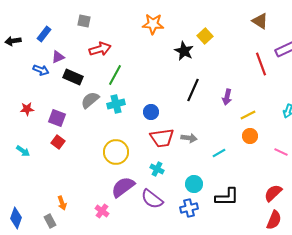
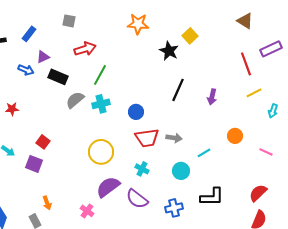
yellow line: (248, 115) -> (254, 93), moved
purple square: (57, 118) -> (34, 164), moved
cyan circle: (194, 184) -> (181, 171), moved

